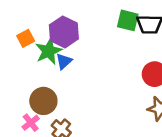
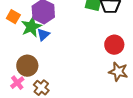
orange square: (26, 38) -> (13, 17), turned -32

